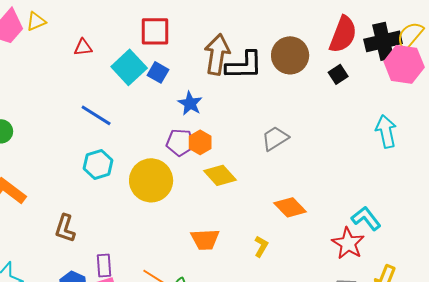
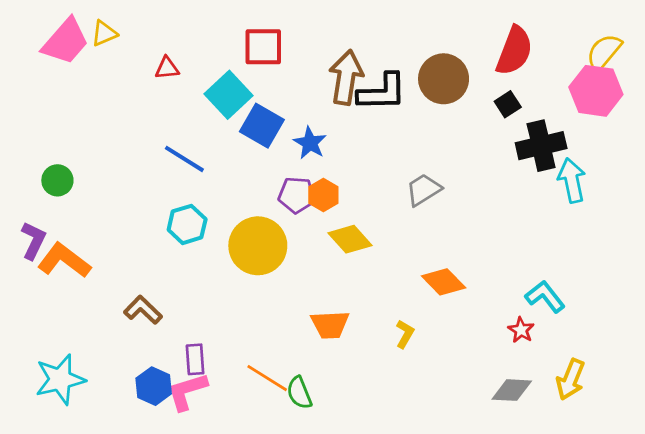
black cross: (383, 41) -> (541, 146), moved
blue square: (158, 72) -> (262, 126), moved, size x1.5
brown L-shape: (65, 228) -> (143, 310), turned 116
red star: (348, 243) -> (521, 330), size x0.6

